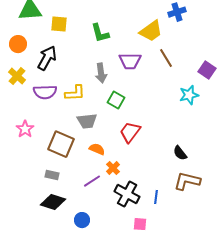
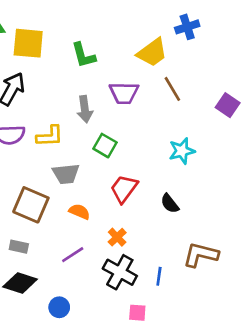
yellow square: (59, 24) -> (28, 43), size x1.4
cyan star: (189, 95) -> (182, 151), moved
black semicircle: (180, 153) -> (170, 203), moved
orange cross: (113, 168) -> (117, 237), moved

